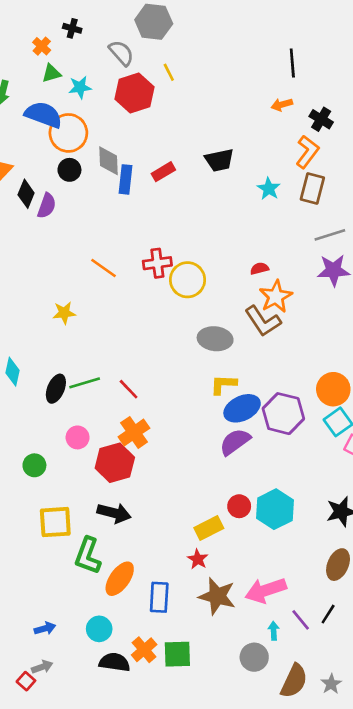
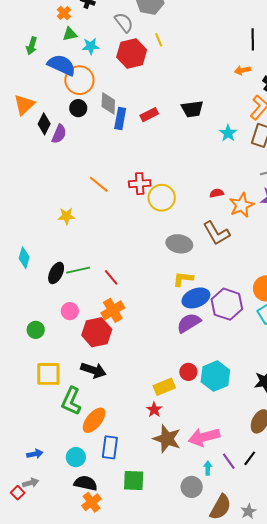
orange star: (276, 297) -> (242, 205), moved
blue rectangle: (159, 597) -> (110, 447), moved
orange cross: (144, 650) -> (91, 502), moved

